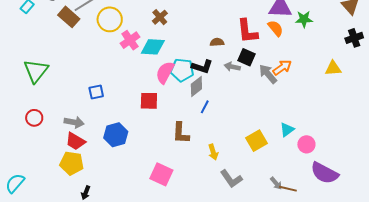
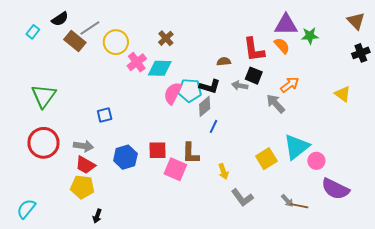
yellow triangle: (333, 68) -> (343, 94), moved, turned 42
gray arrow: (268, 74) -> (276, 104), moved
red square: (149, 101) -> (157, 150), moved
red circle: (34, 118) -> (44, 143), size x1.8
cyan triangle: (287, 130) -> (296, 147), size x1.8
pink square: (161, 174) -> (175, 169), moved

